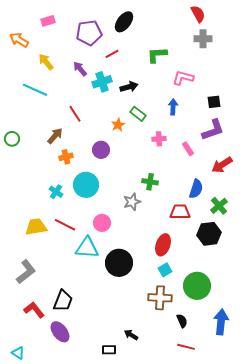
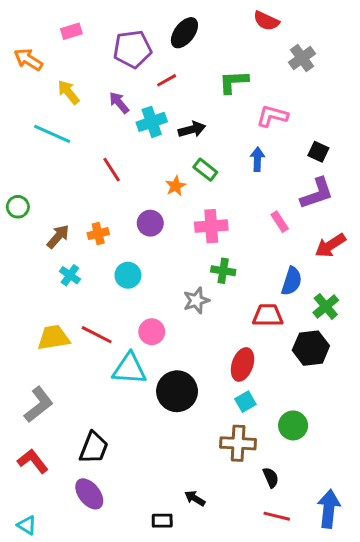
red semicircle: (198, 14) -> (266, 21), moved, turned 144
gray cross: (203, 39) -> (302, 58), turned -36
black square: (214, 102) -> (318, 152), turned 32
brown arrow: (55, 136) -> (58, 237), moved
pink cross: (159, 139) -> (211, 226), moved, size x1.5
cyan circle: (86, 185) -> (128, 275), size x0.7
cyan cross: (56, 192) -> (70, 275), moved
green circle: (197, 286) -> (293, 425), size x0.7
red L-shape: (34, 310) -> (33, 461), moved
blue arrow: (221, 322) -> (329, 509), moved

